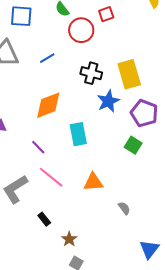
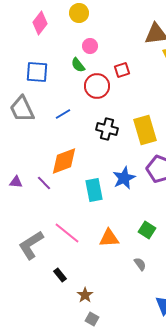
blue star: (108, 101) -> (124, 178), moved
green square: (133, 145) -> (147, 230), moved
purple line: (38, 147) -> (44, 183), moved

